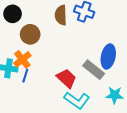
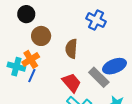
brown semicircle: (61, 15) -> (71, 49), moved
blue ellipse: (108, 56) -> (114, 66), turned 50

